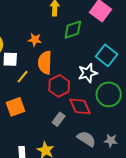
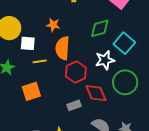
green diamond: (73, 30) -> (100, 28), moved
yellow line: (23, 77) -> (40, 61), turned 40
gray rectangle: (59, 119) -> (74, 105), turned 32

